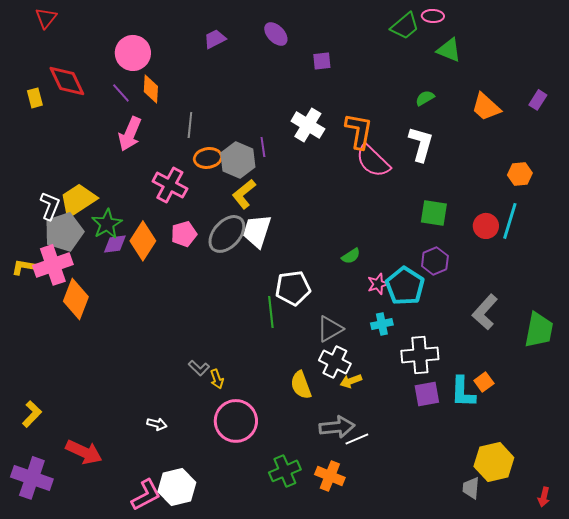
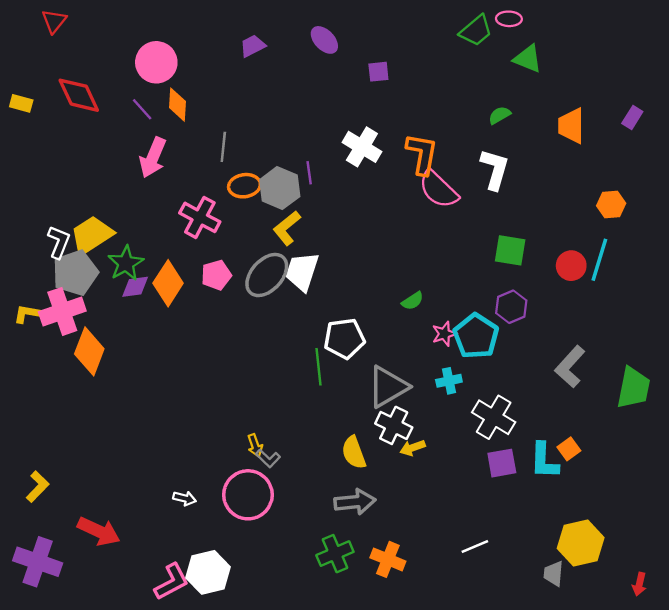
yellow rectangle: (35, 98) -> (21, 103), moved, turned -60
orange trapezoid: (486, 107) -> (571, 126), turned 48
gray triangle: (330, 329) -> (388, 387), size x1.4
white cross: (420, 355) -> (494, 417), turned 36
gray L-shape: (199, 368) -> (268, 458), moved
pink circle: (236, 421) -> (248, 495), moved
gray arrow: (337, 427) -> (355, 502), moved
white line: (357, 439) -> (475, 547), moved

